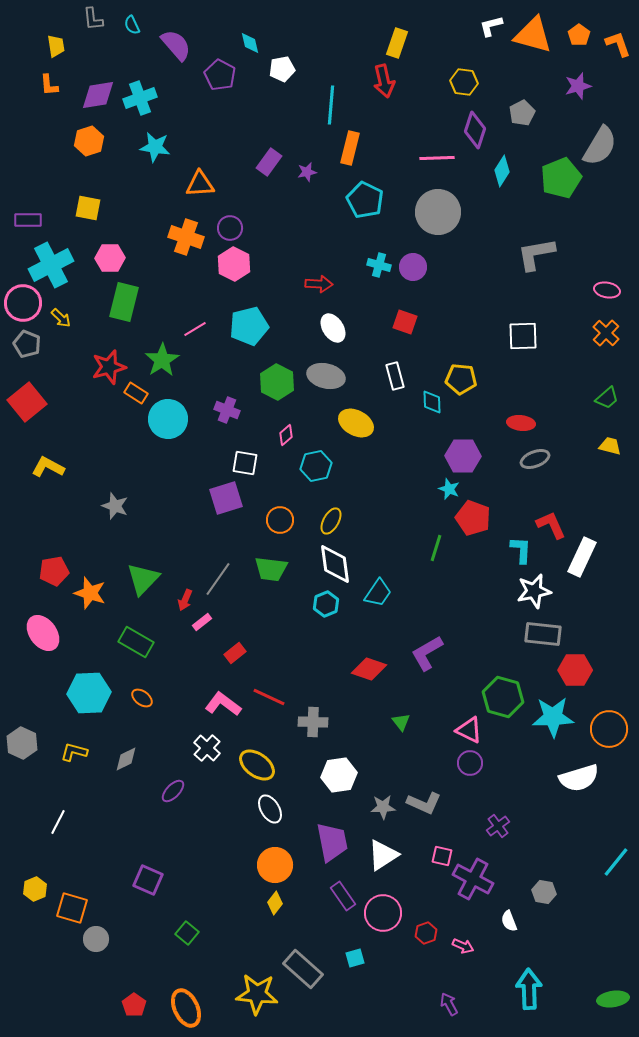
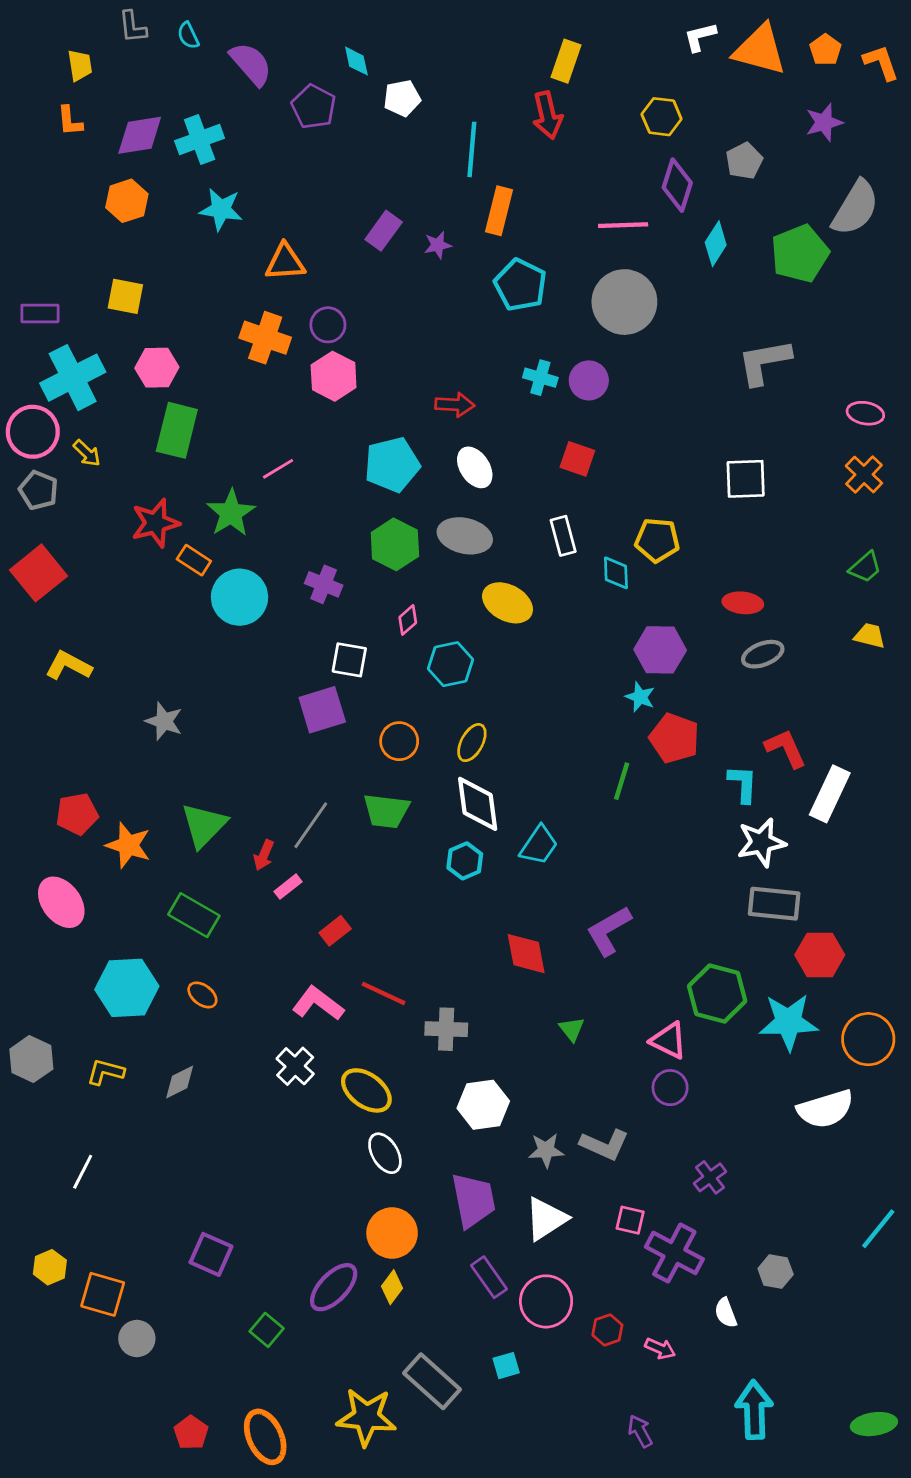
cyan pentagon: (249, 326) -> (392, 465), moved
red diamond: (369, 669) -> (526, 954), turned 60
purple ellipse: (173, 791) -> (334, 1287), moved, size x1.5

